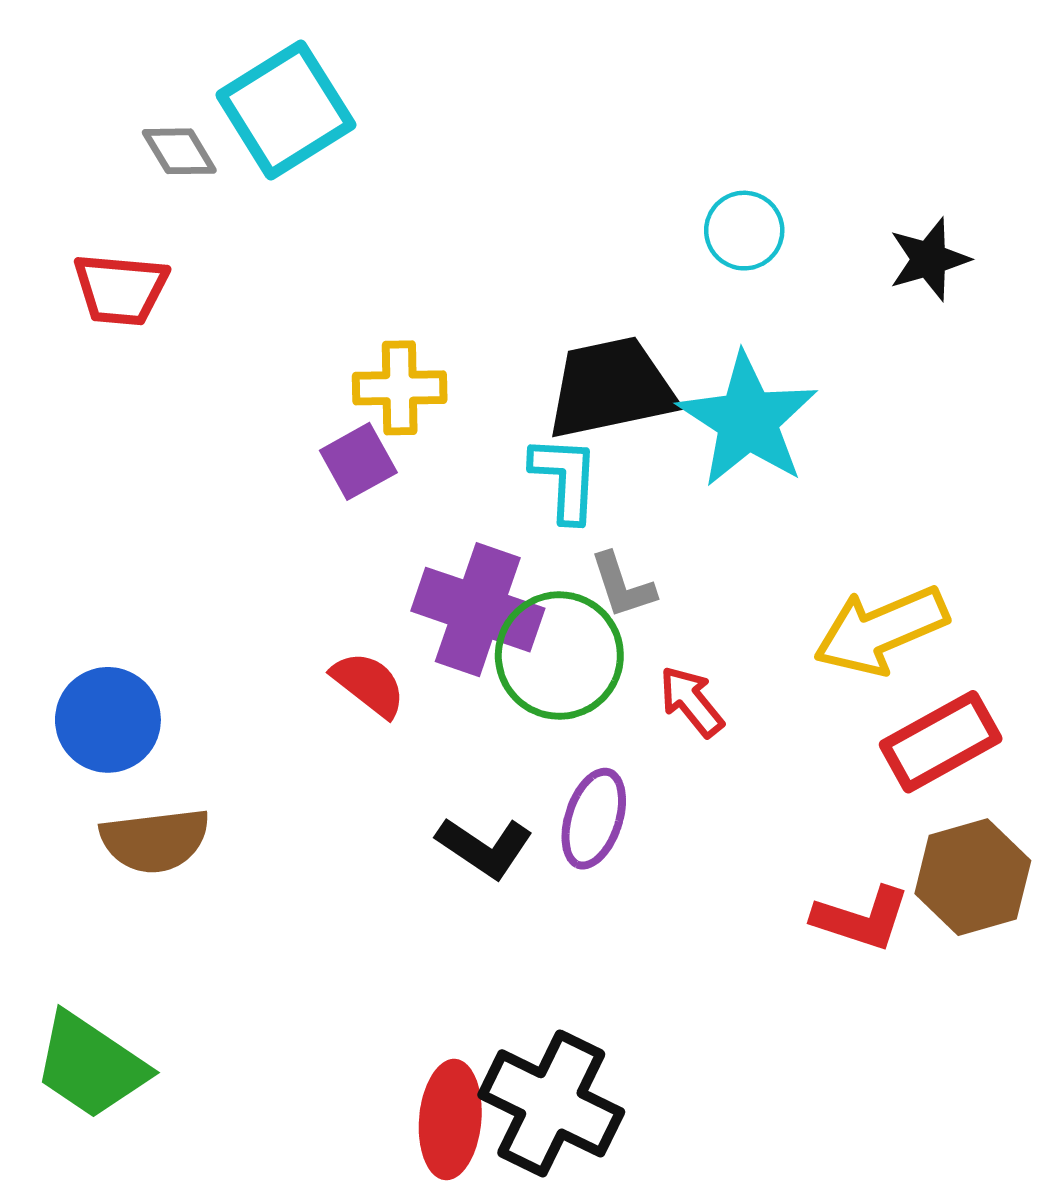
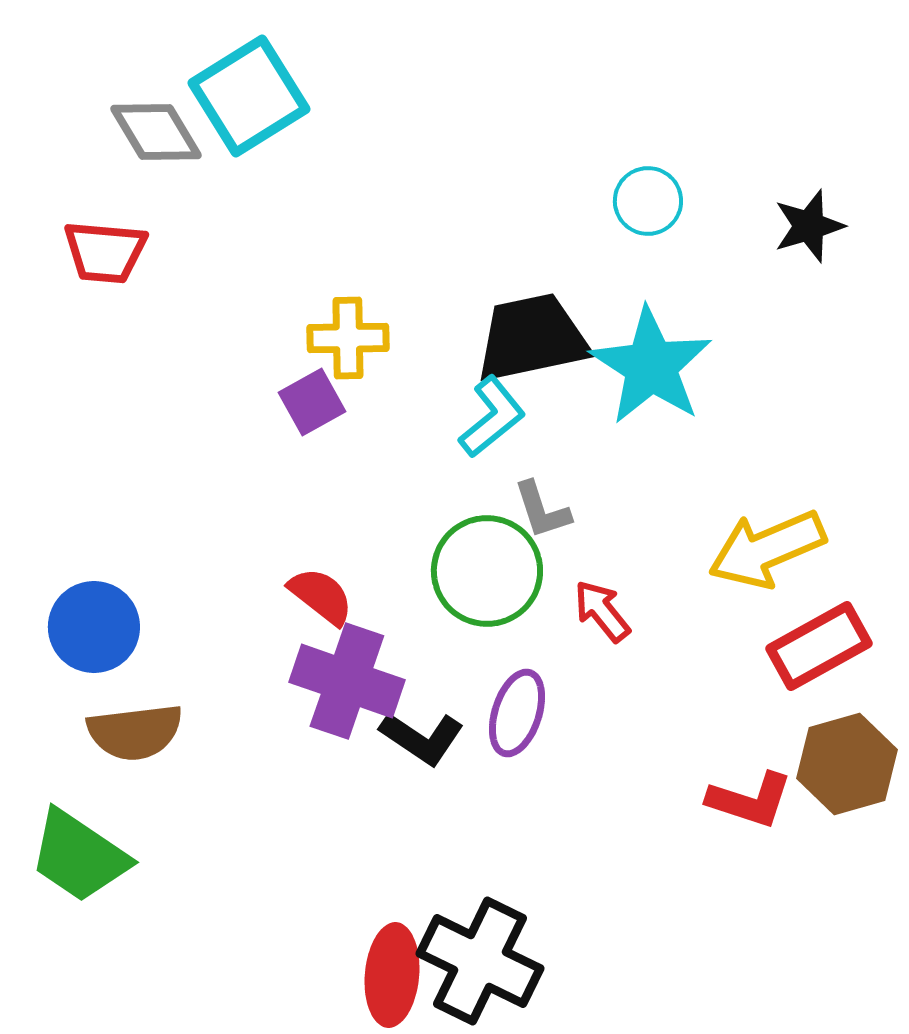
gray diamond: (179, 151) -> (156, 132), size x1.4
cyan L-shape: (565, 479) -> (492, 417), turned 48
purple cross: (478, 610) -> (347, 681), moved
green trapezoid: (91, 1066) -> (79, 856), moved

